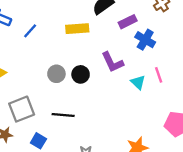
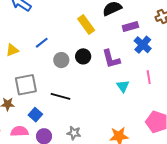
yellow rectangle: (77, 29) -> (86, 25), turned 48
blue line: (30, 31) -> (42, 43), moved
black circle: (81, 74) -> (83, 56), moved
cyan triangle: (138, 82) -> (123, 86), moved

